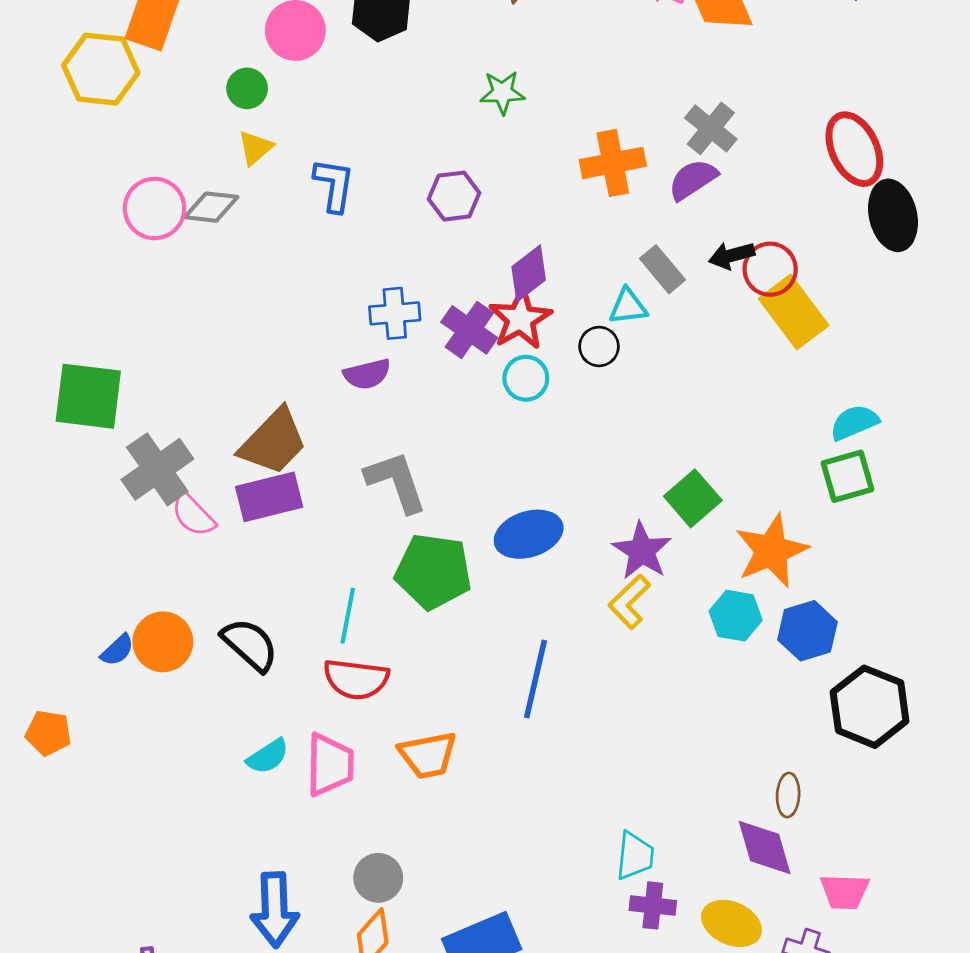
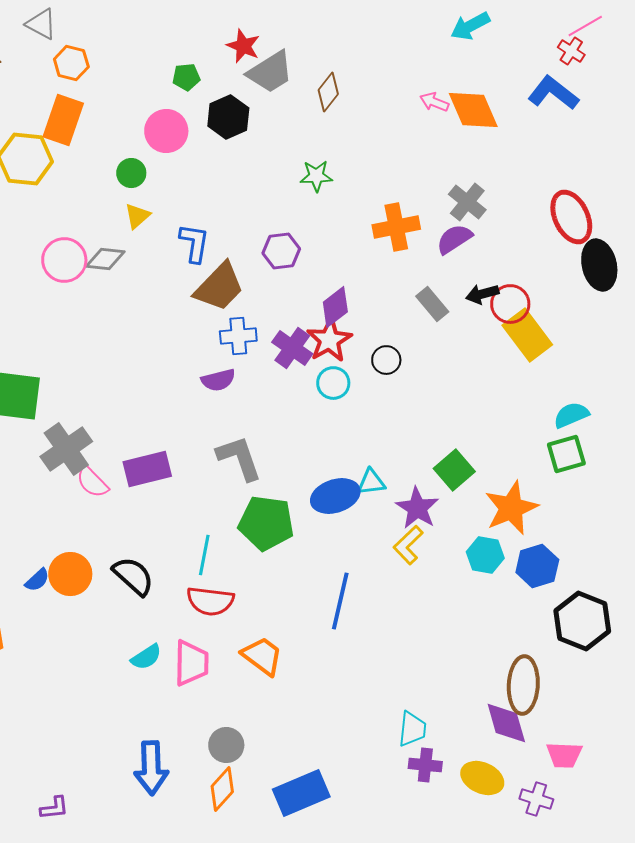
cyan triangle: (628, 306) -> (371, 482), moved
brown trapezoid: (273, 442) -> (219, 287), moved
orange trapezoid: (428, 755) -> (262, 656), turned -132
brown ellipse: (788, 795) -> (523, 685), size x1.8

